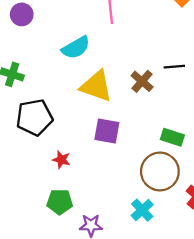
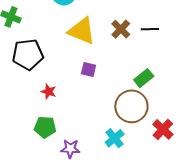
black line: (174, 67) -> (150, 29), moved
purple square: (107, 131) -> (89, 69), size x0.7
green rectangle: (172, 137) -> (144, 78), turned -60

